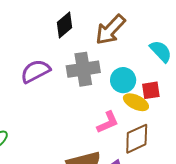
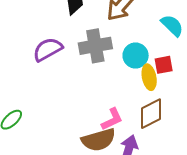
yellow ellipse: (136, 102) -> (149, 77), turned 55
pink L-shape: (108, 122) -> (112, 119), moved

